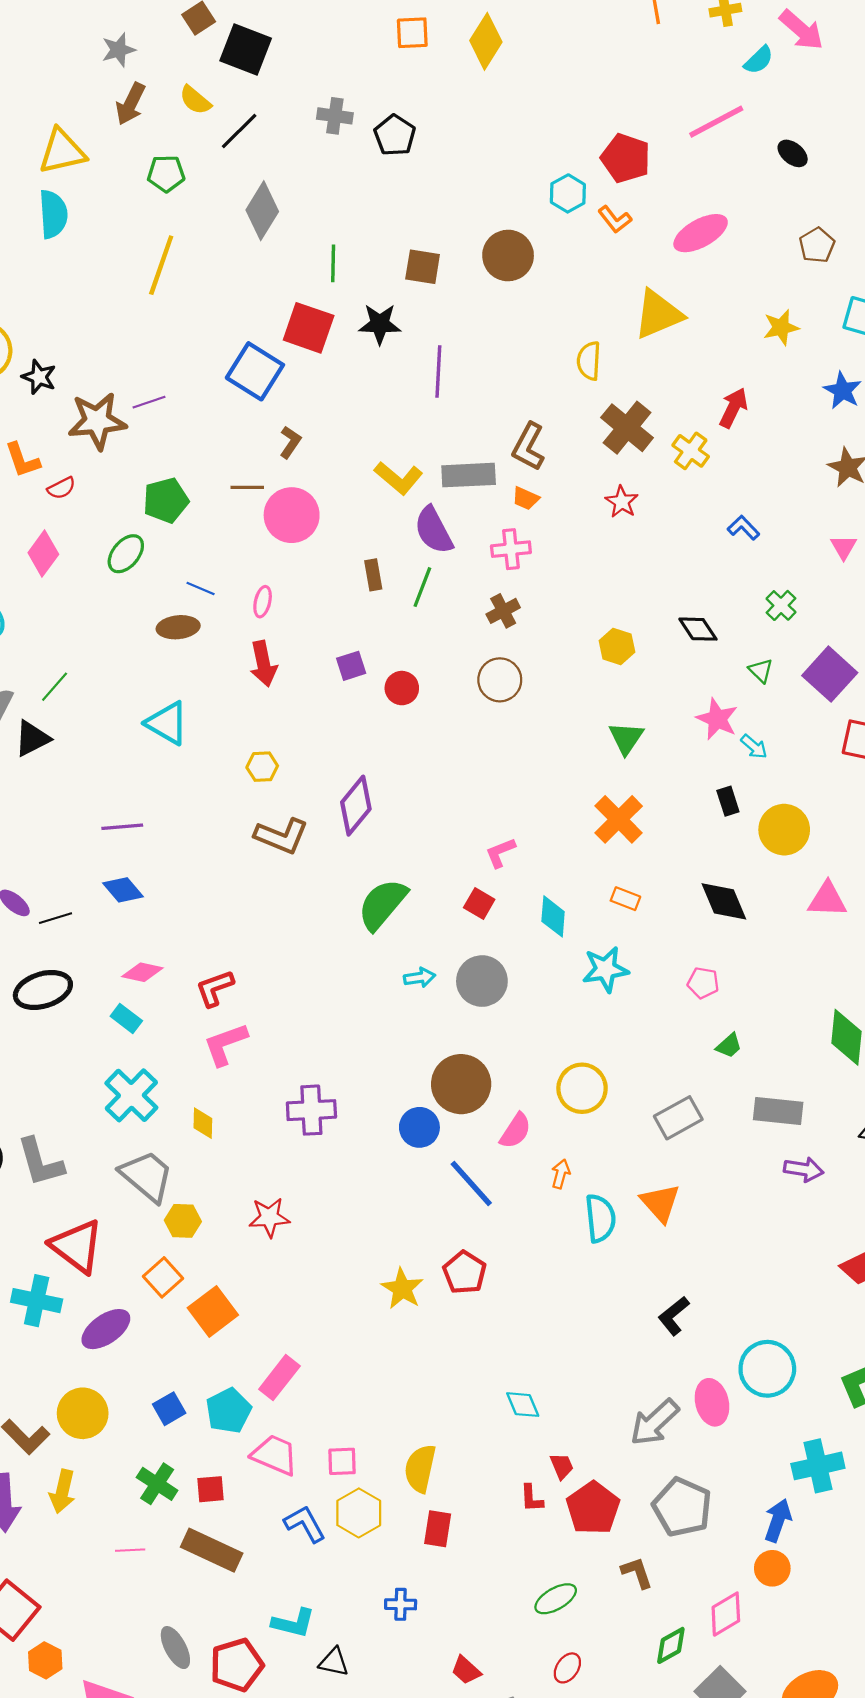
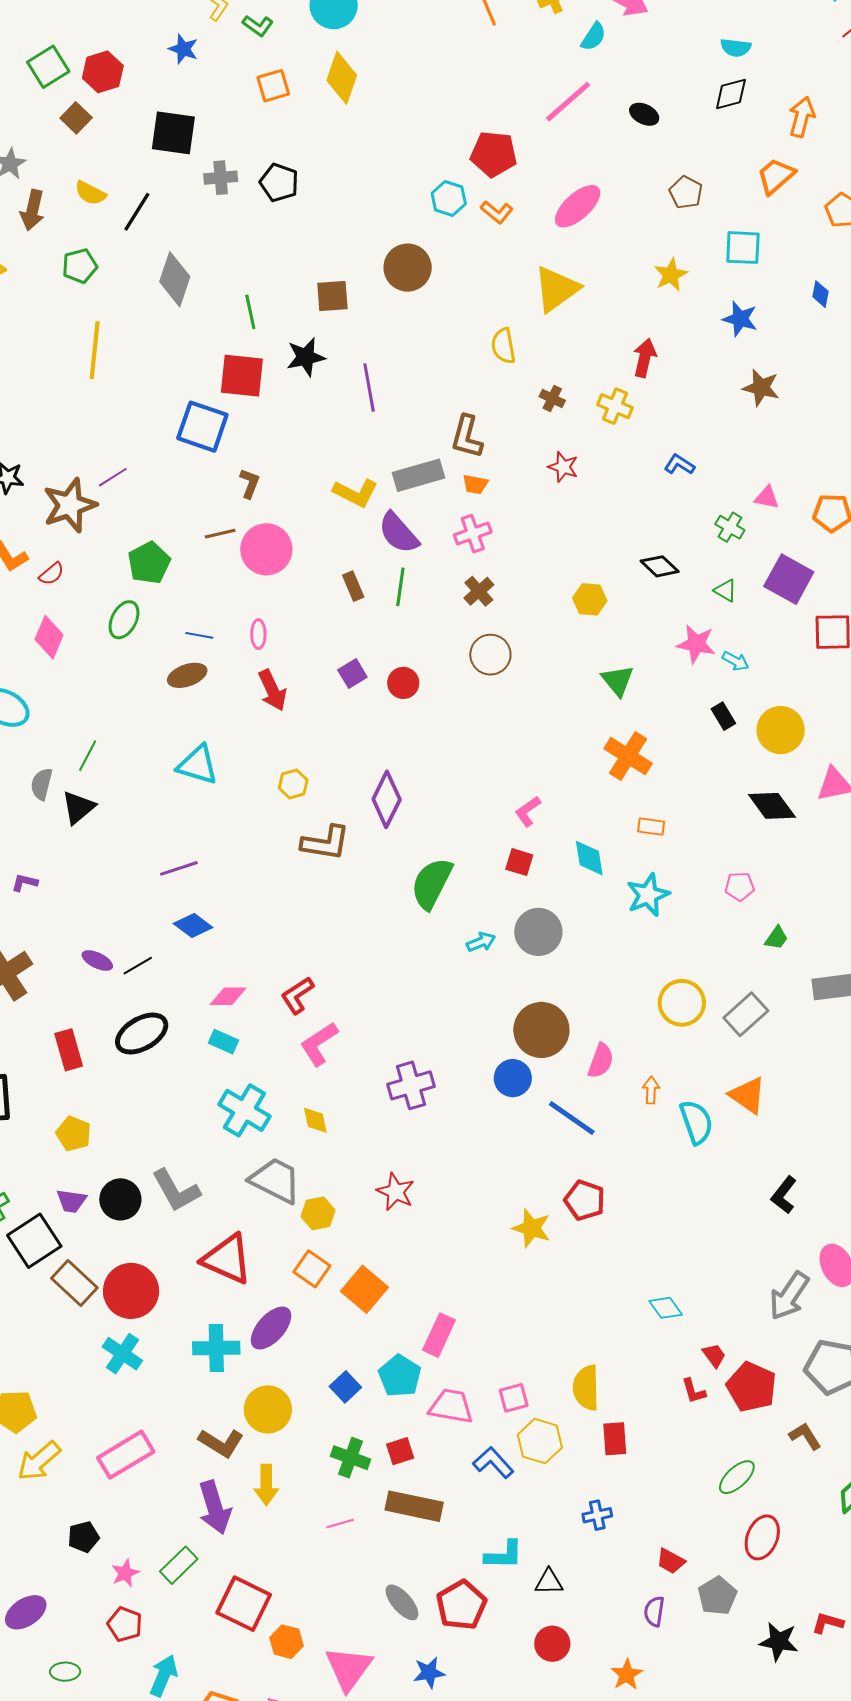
black square: (246, 50) -> (173, 133), moved
brown cross: (627, 428) -> (552, 399), size x0.5
pink triangle: (844, 547) -> (767, 497), moved, turned -36
black diamond: (724, 901) -> (772, 806), moved
yellow circle: (582, 1088) -> (682, 1003), moved
red star: (269, 1217) -> (396, 1192), turned -30
cyan cross: (37, 1301) -> (216, 1348), moved
red ellipse: (567, 1668) -> (762, 1537), size x1.5

